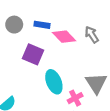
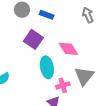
gray arrow: (92, 35) -> (88, 15), moved
pink diamond: (64, 37) -> (68, 49), moved

